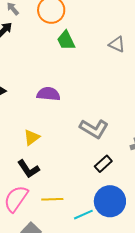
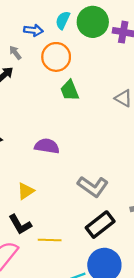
black rectangle: (103, 164) -> (100, 225), size x1.5
yellow line: (52, 199) -> (50, 240), moved

